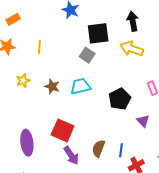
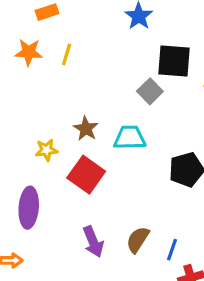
yellow line: (39, 47) -> (67, 55), moved
yellow star: (23, 81) -> (46, 150), moved
red square: (63, 130) -> (86, 175), moved

